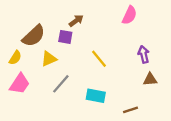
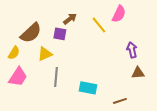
yellow line: (99, 59) -> (99, 25), moved
gray line: (61, 84) -> (56, 77), turned -36

